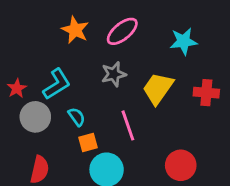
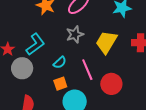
cyan semicircle: (77, 117) -> (60, 63), moved, turned 88
red circle: (181, 165) -> (111, 84), moved

